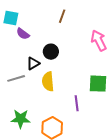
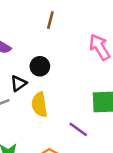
purple line: (77, 103) -> (78, 129), turned -42

